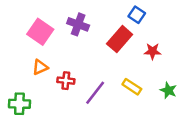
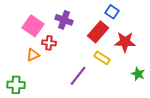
red star: (153, 51) -> (125, 42), size x1.5
red cross: (66, 81) -> (49, 43), moved
yellow rectangle: (132, 87) -> (102, 58), moved

